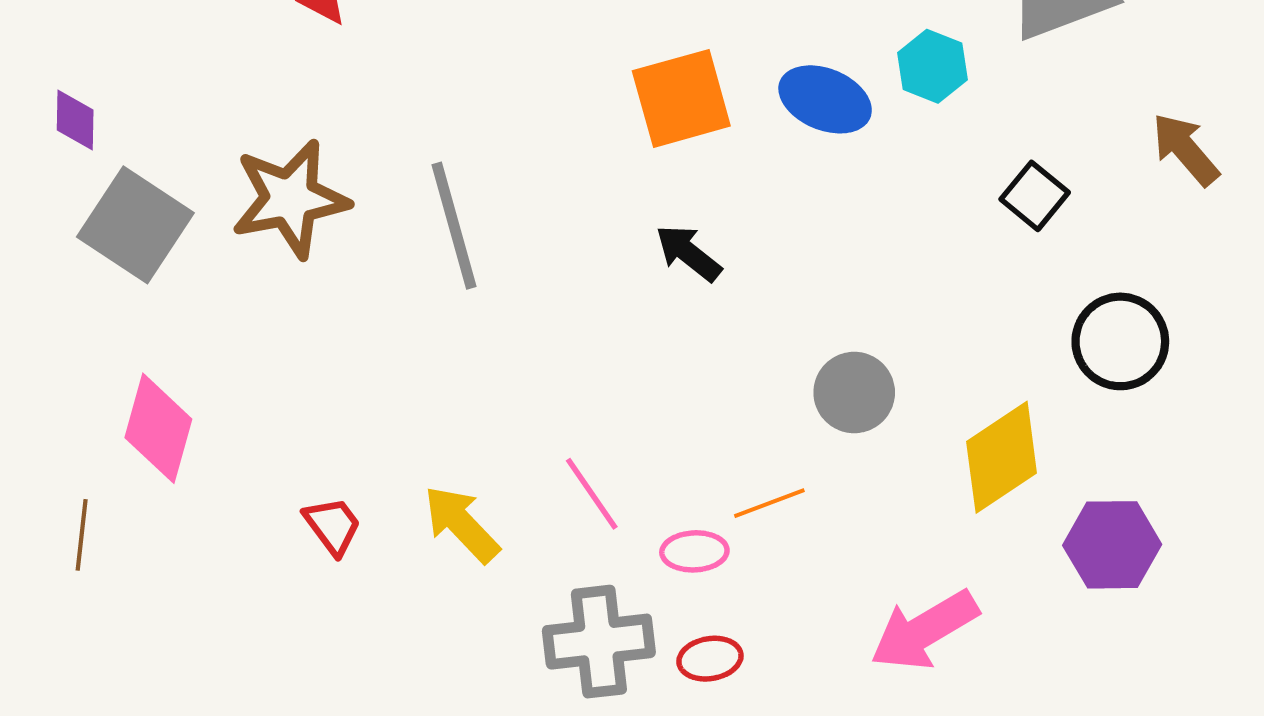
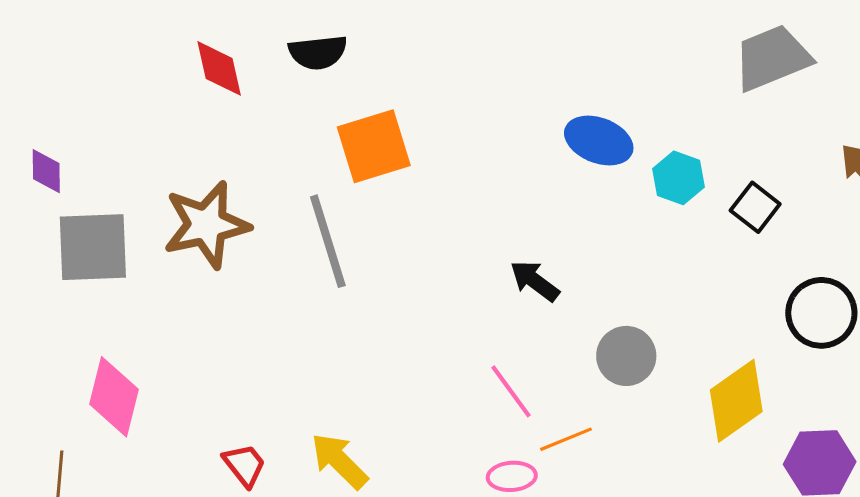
cyan hexagon: (932, 66) -> (679, 178), moved
orange square: (681, 98) -> (374, 146), moved
gray square: (135, 225) -> (93, 247), turned -34
black arrow: (688, 253) -> (535, 281), moved
pink line: (592, 494) -> (511, 391), moved

